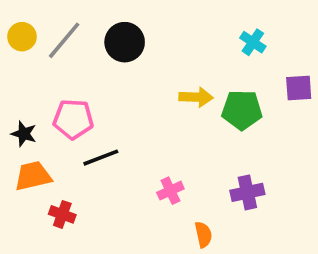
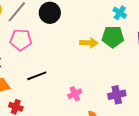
green pentagon: (242, 110) -> (113, 37), moved
pink pentagon: (73, 119) -> (21, 40), moved

